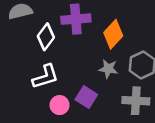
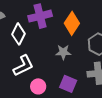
gray star: (108, 69) -> (63, 52), moved
purple square: (86, 97) -> (68, 84), moved

